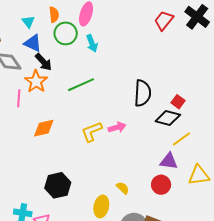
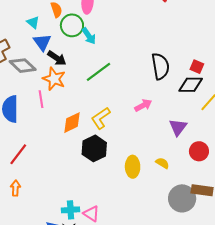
blue triangle: (33, 43) -> (42, 42), turned 42
cyan arrow: (92, 43) -> (89, 36), moved
yellow L-shape: (92, 132) -> (101, 118), moved
purple triangle: (169, 161) -> (178, 127), moved, turned -48
black hexagon: (58, 185) -> (94, 148), moved
yellow ellipse: (101, 206) -> (133, 167), moved

